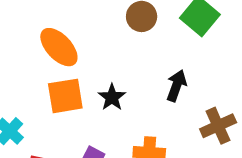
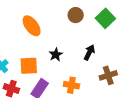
orange square: (65, 96) -> (29, 66), moved

